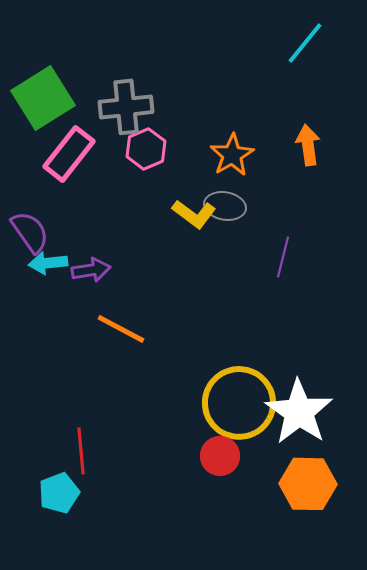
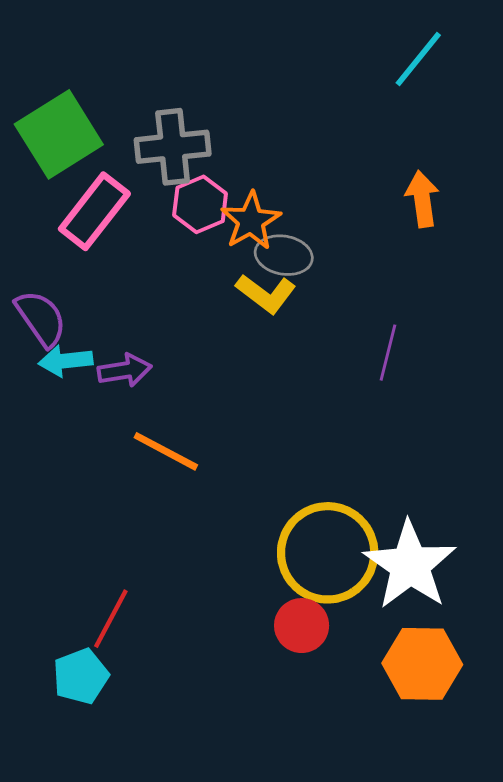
orange star: (232, 155) -> (251, 221), moved
gray ellipse: (225, 206) -> (284, 255), moved
red line: (81, 451) -> (111, 619), turned 33

